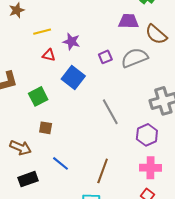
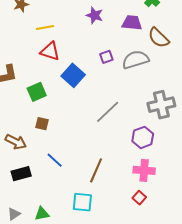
purple star: (71, 42) -> (95, 15), moved
red triangle: (49, 55) -> (50, 51), size x1.5
gray line: (110, 112) -> (108, 112), turned 72

